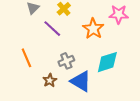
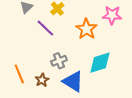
orange line: (26, 58) -> (19, 74), moved

